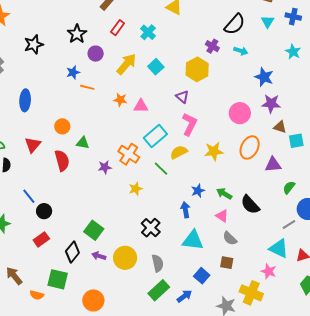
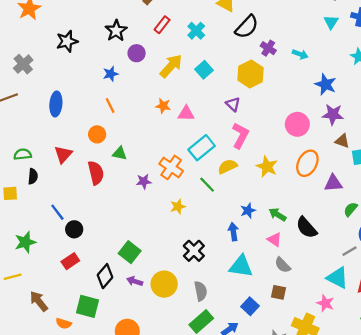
black semicircle: (235, 24) -> (247, 27), moved
orange line: (87, 87) -> (110, 105), moved, turned 48
yellow star: (214, 151) -> (267, 167), turned 30

